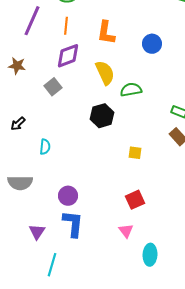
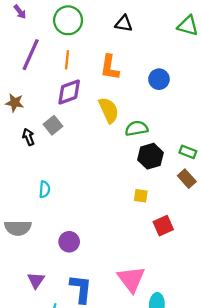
black hexagon: (102, 116) -> (150, 156), moved
black arrow: (18, 124) -> (28, 137), moved, turned 112
red square: (135, 200) -> (163, 226), moved
blue L-shape: (73, 224) -> (81, 289), moved
pink triangle: (126, 231) -> (131, 279), size x1.8

